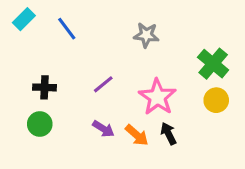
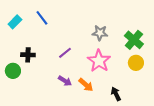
cyan rectangle: (24, 19) -> (15, 22), moved
gray star: (146, 35) -> (100, 33), moved
green circle: (40, 124) -> (13, 71), moved
black arrow: (169, 134) -> (116, 94), moved

